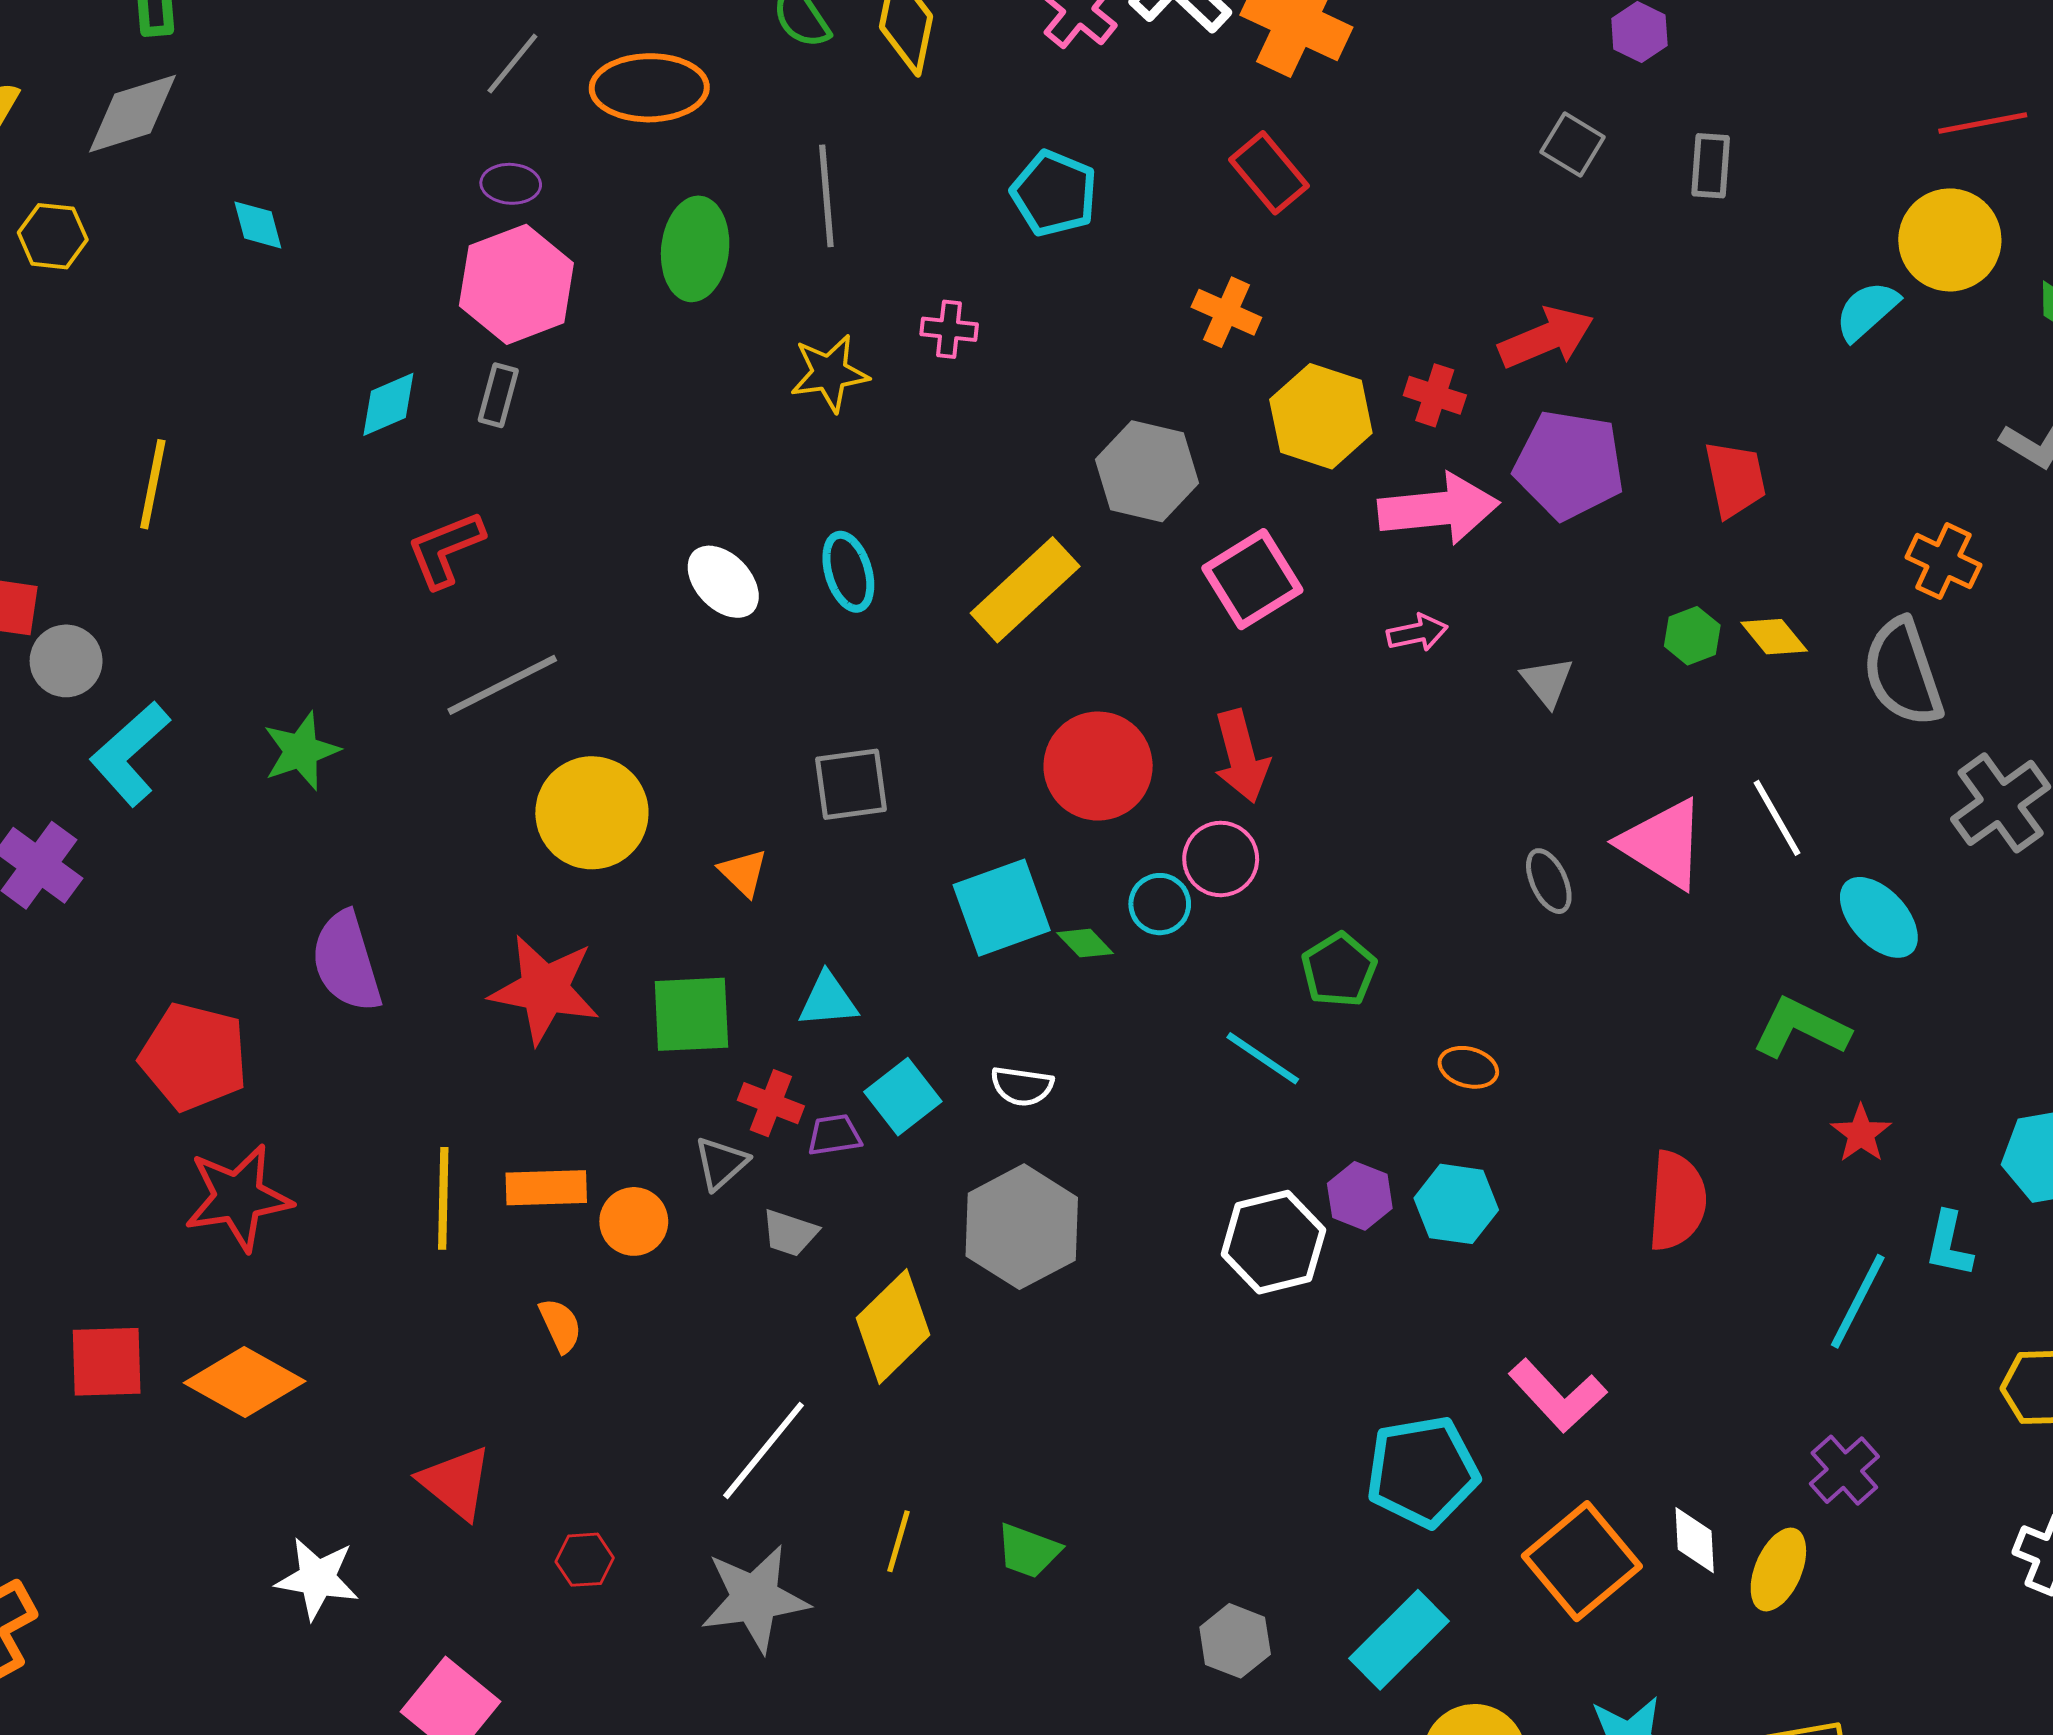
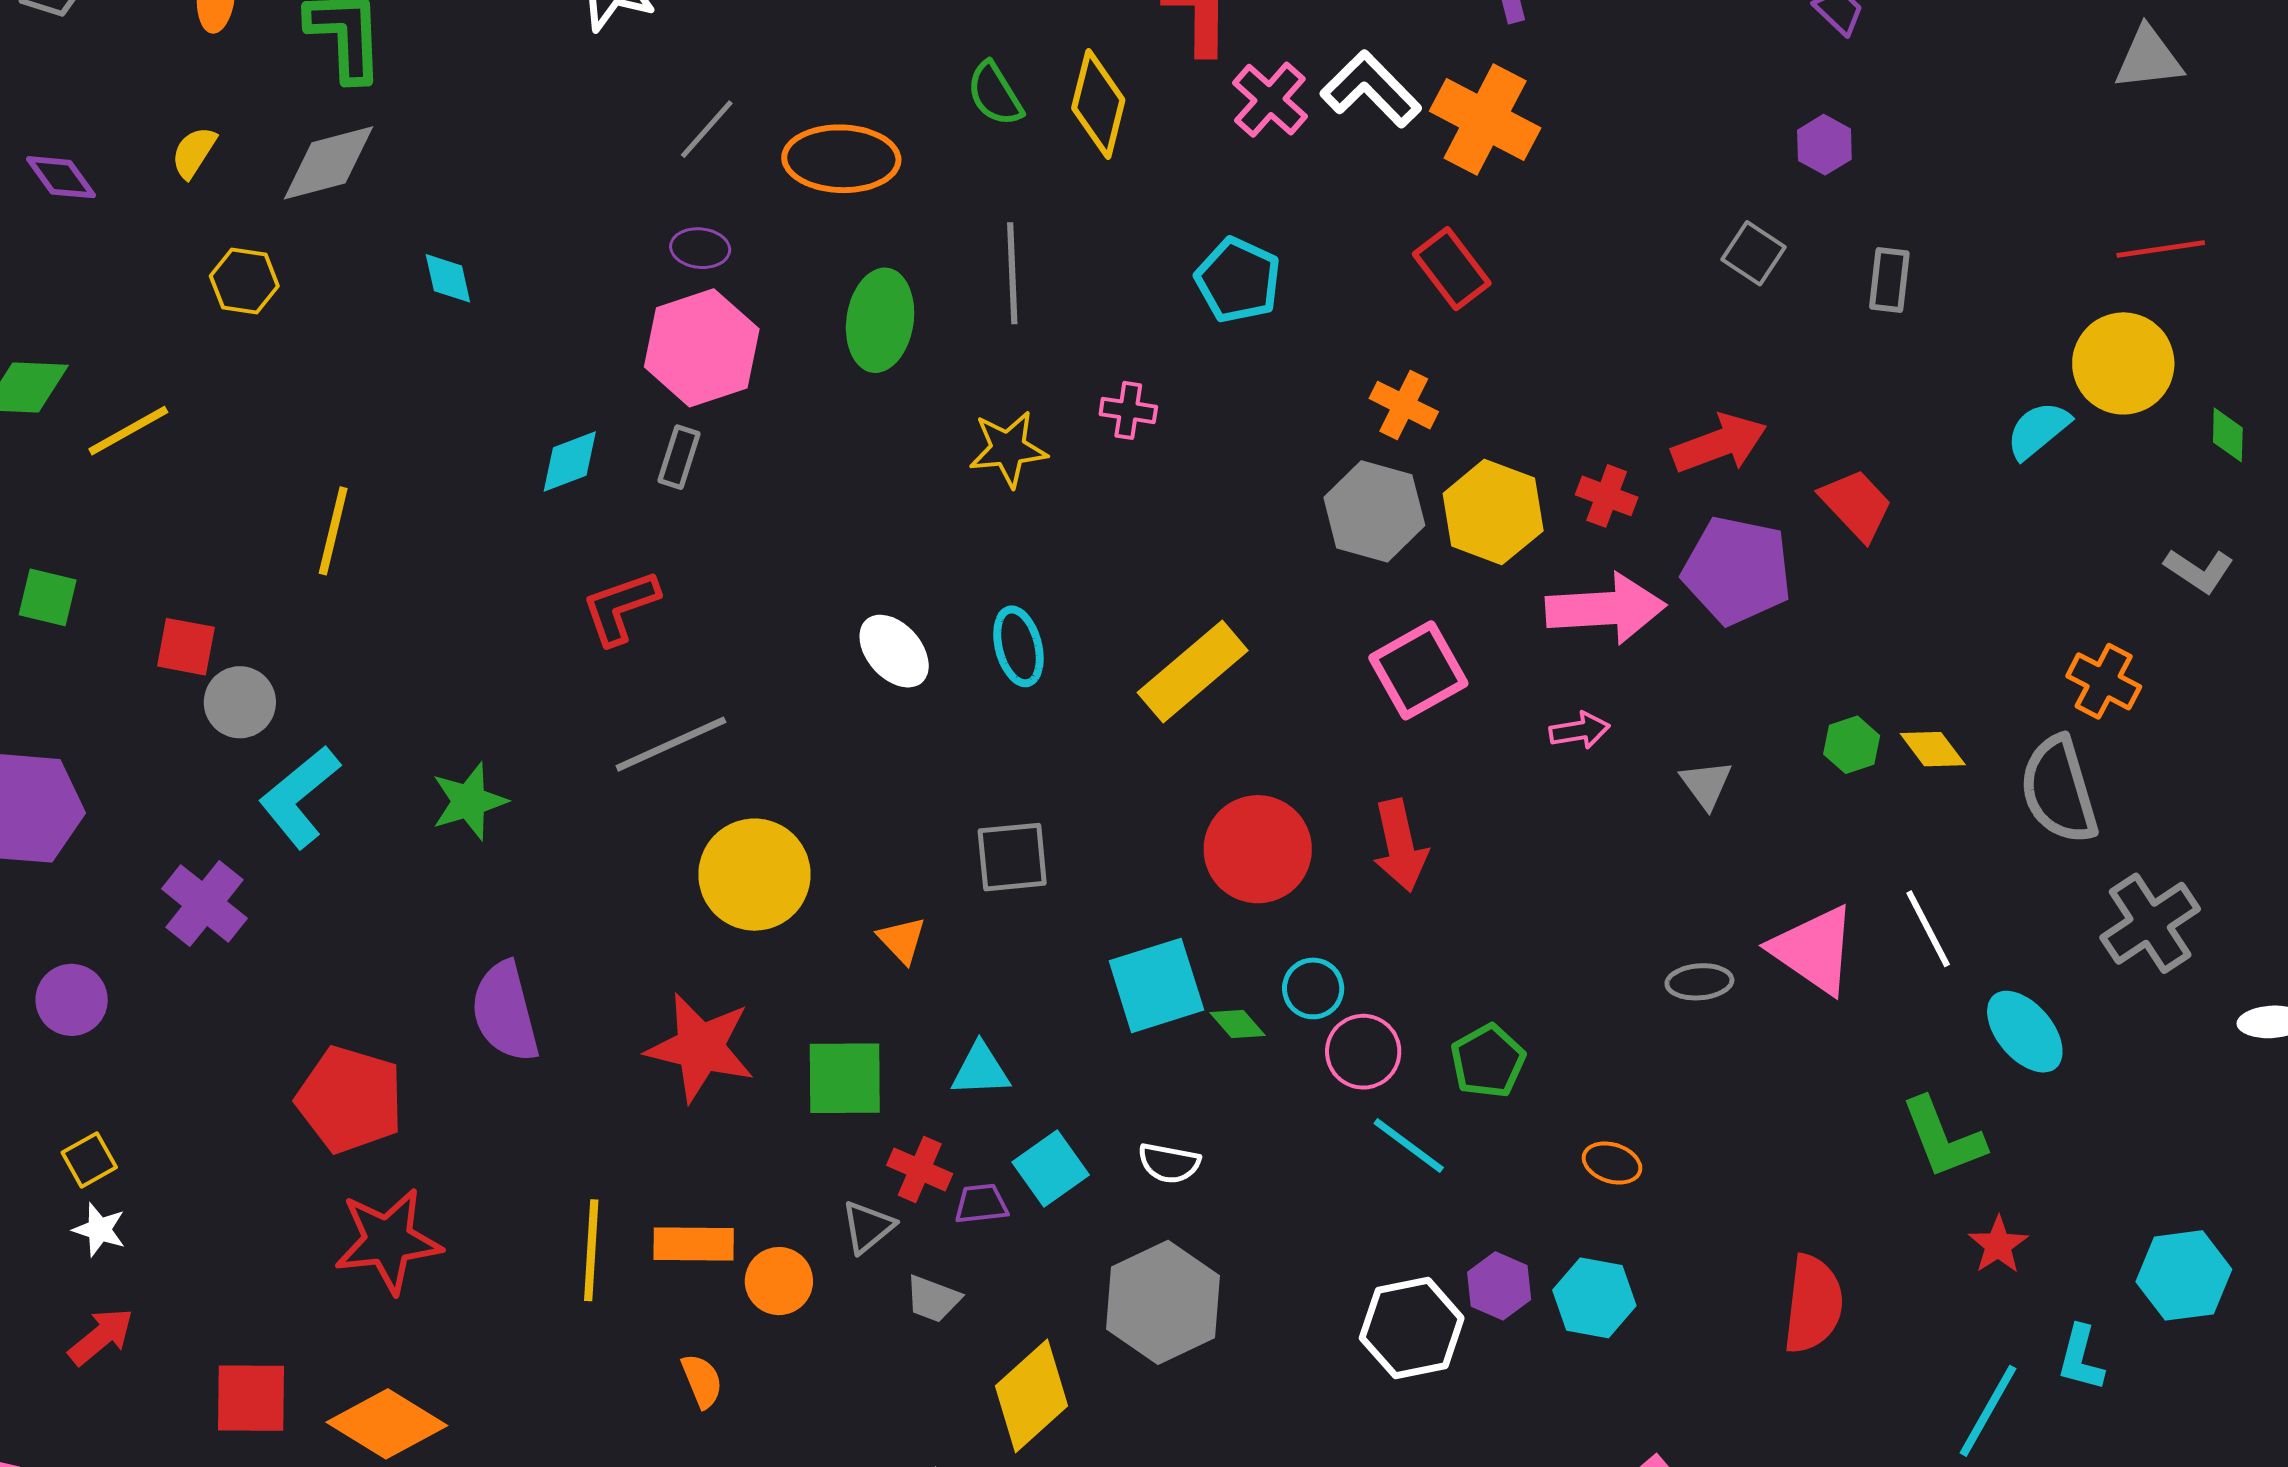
gray hexagon: (1147, 471) -> (1374, 511), moved
red trapezoid: (1735, 479) -> (1856, 505), moved, turned -34
pink circle: (1221, 859) -> (1363, 1052), moved
gray ellipse: (1549, 881) -> (1699, 982), turned -72
green L-shape: (1801, 1028) -> (1943, 1138), turned -140

